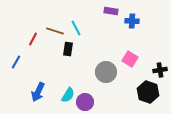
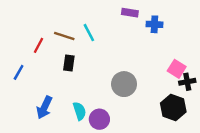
black rectangle: (68, 49) -> (69, 63), moved
pink square: (130, 59) -> (177, 69), moved
cyan semicircle: (68, 95) -> (80, 111), turned -49

